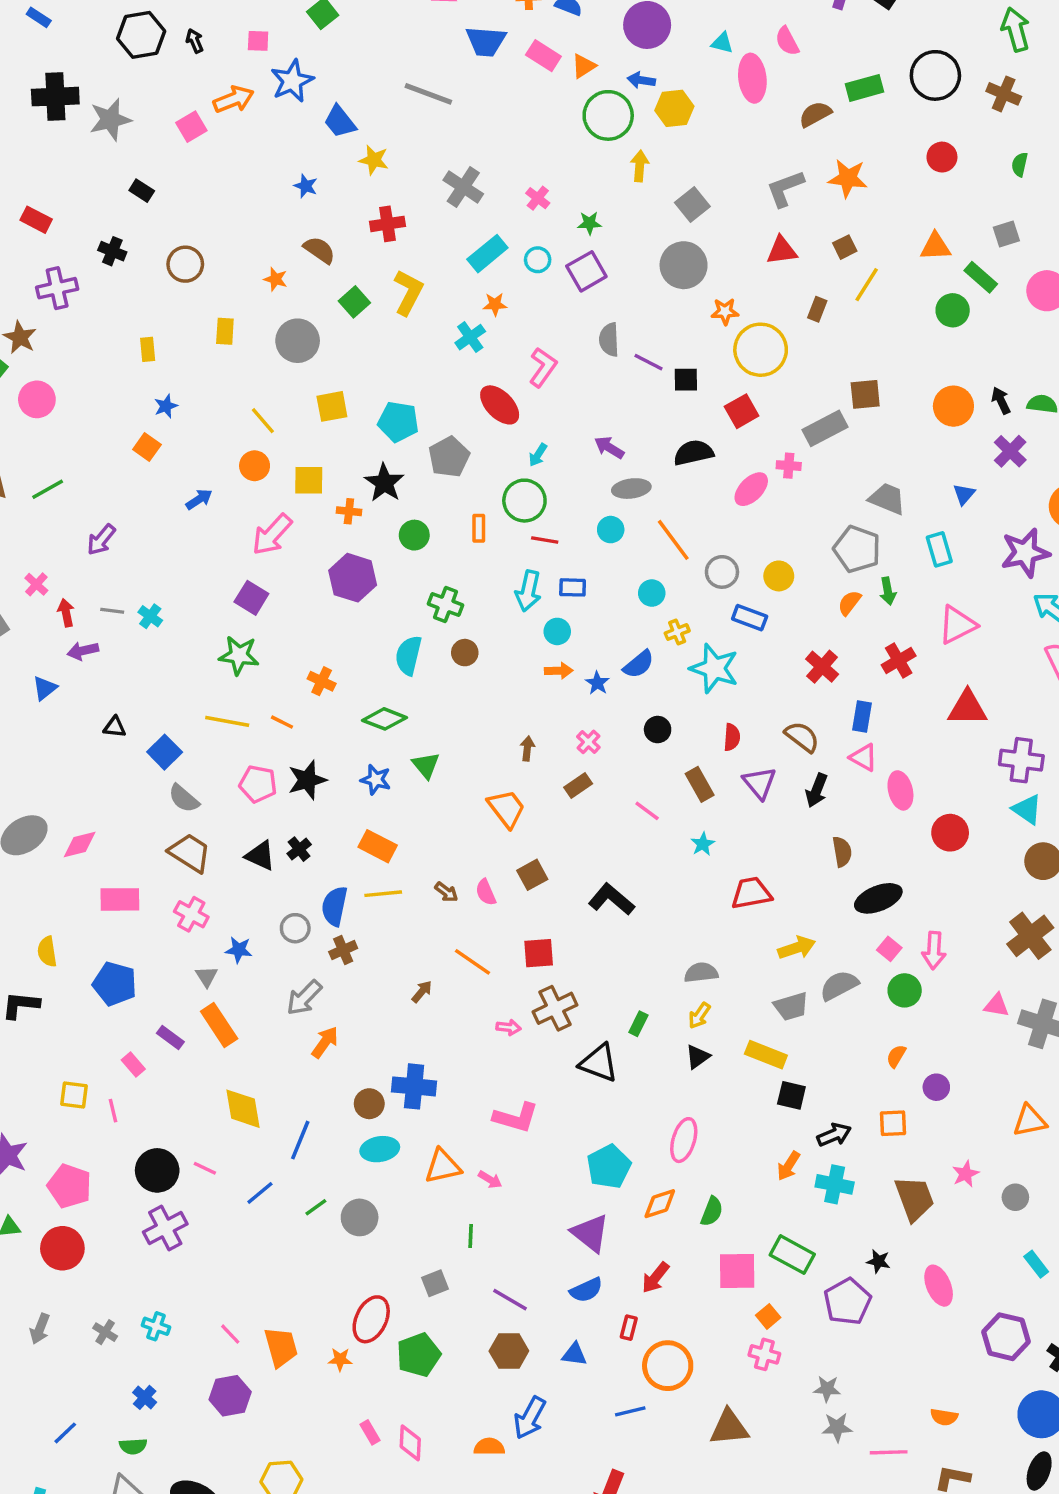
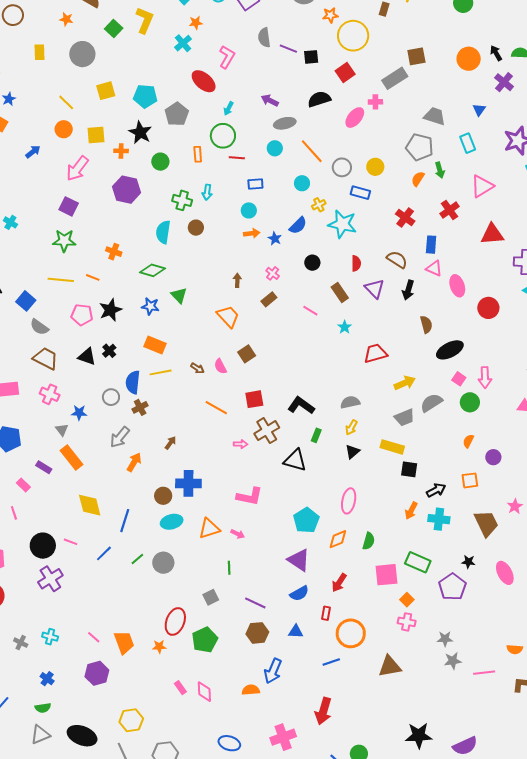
cyan arrow: (528, 591) -> (207, 192), moved, size x0.7
black L-shape: (611, 899) -> (301, 406), moved
brown arrow: (422, 992) -> (170, 443), moved

